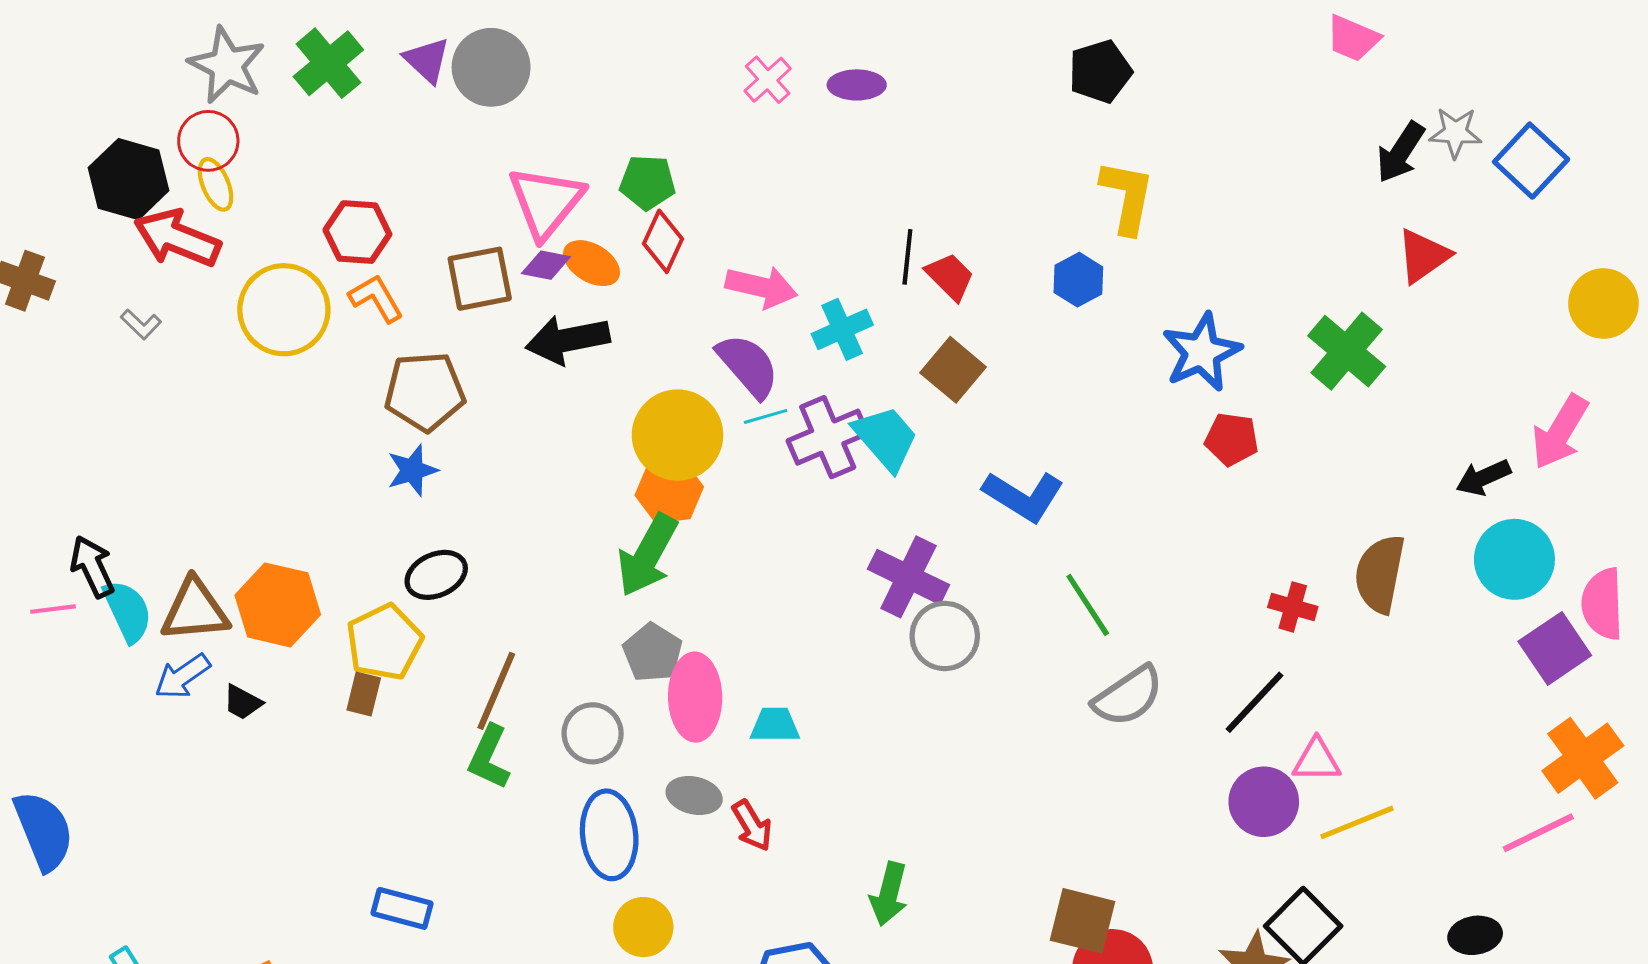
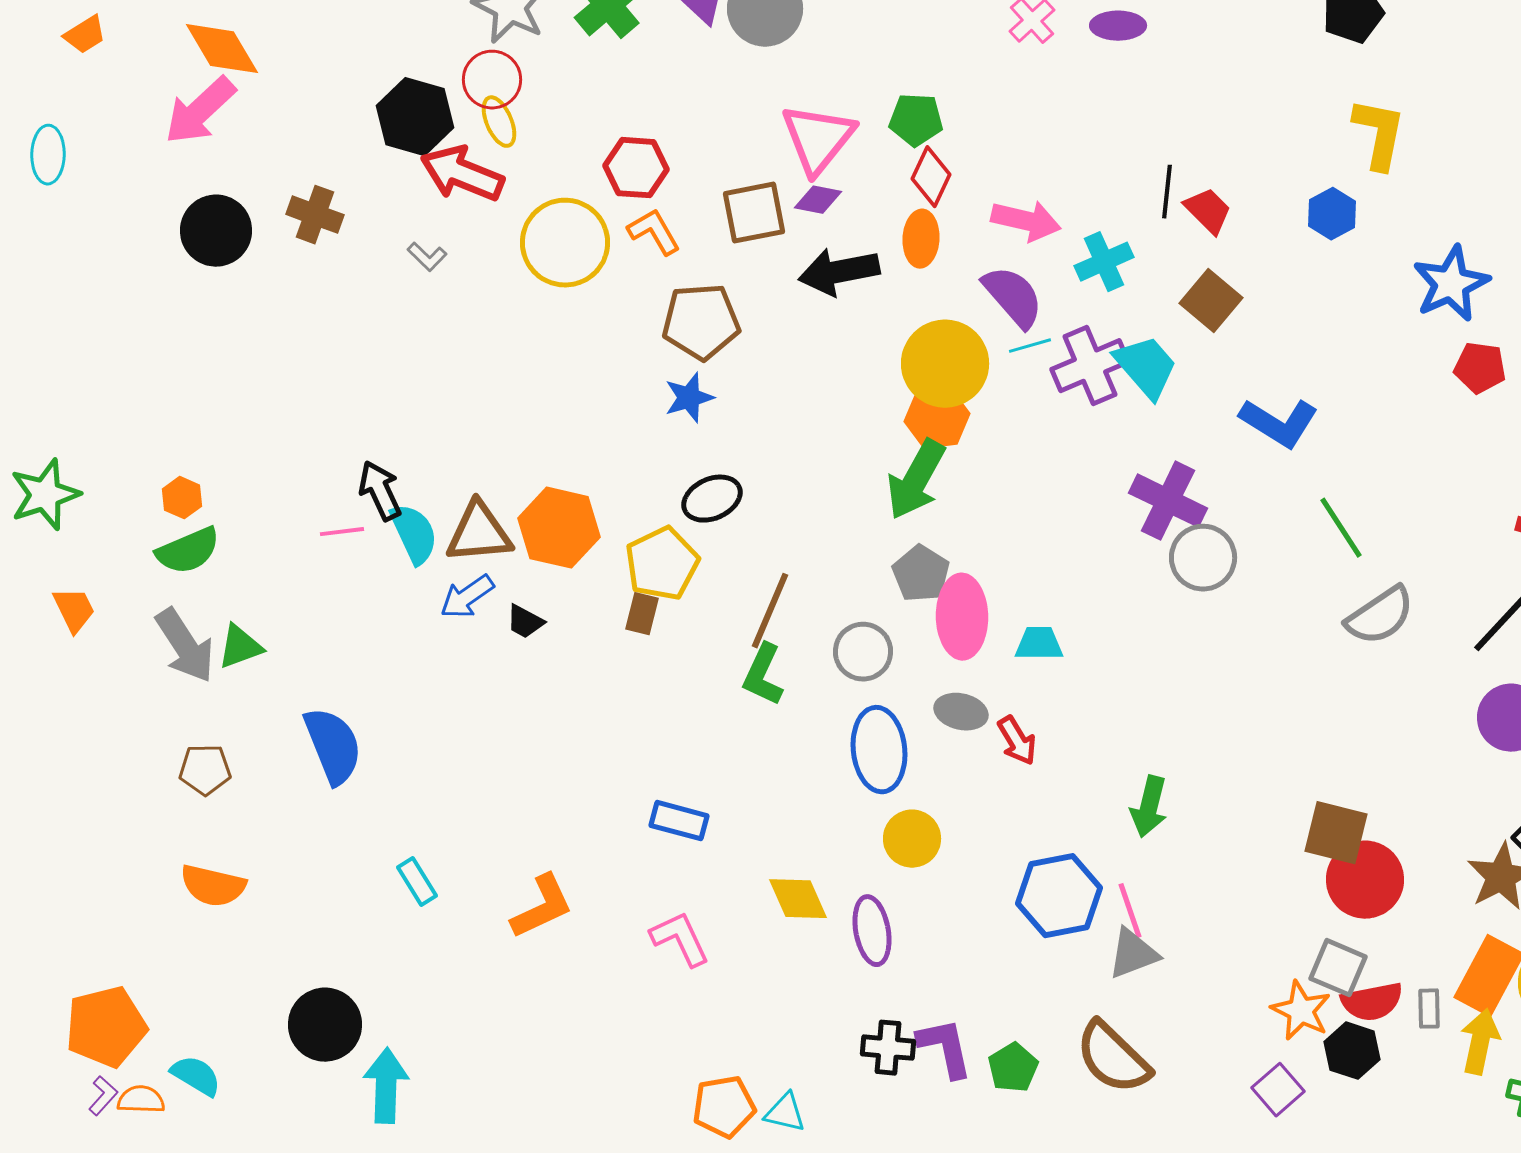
orange ellipse: (592, 263) -> (921, 239), moved, turned 62

